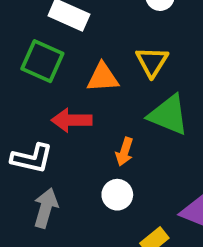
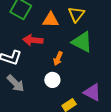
gray arrow: (46, 208) -> (16, 83), turned 114

